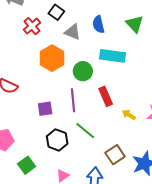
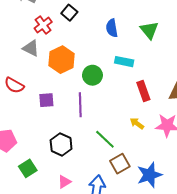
gray triangle: (73, 32) -> (31, 48), moved
cyan rectangle: (112, 56) -> (124, 62), size x0.7
red rectangle: (106, 96) -> (143, 91), moved
purple square: (45, 109) -> (46, 100), moved
green line: (85, 131) -> (105, 139), moved

